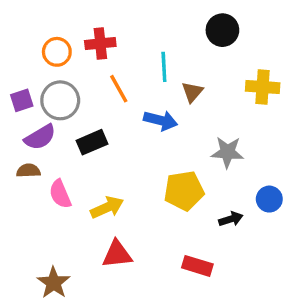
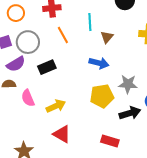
orange circle: (57, 52) -> (16, 13), moved
blue arrow: (161, 120) -> (99, 63), moved
gray star: (227, 152) -> (128, 84), moved
black arrow: (231, 219) -> (130, 113), size x1.5
red triangle: (117, 254) -> (62, 134), turned 36

